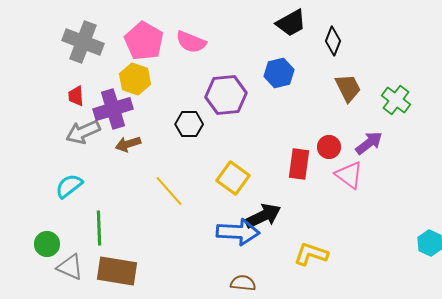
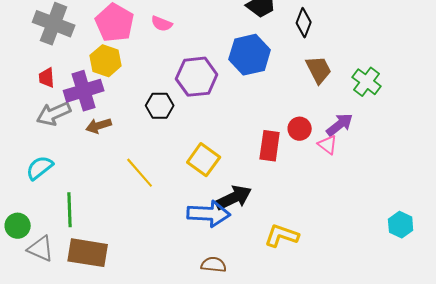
pink semicircle: (191, 42) -> (162, 24), size x0.7
blue hexagon: (279, 73) -> (250, 55), size x1.4
pink triangle: (349, 175) -> (328, 145), moved, size x0.7

